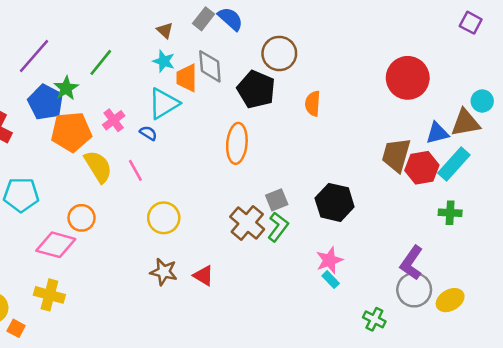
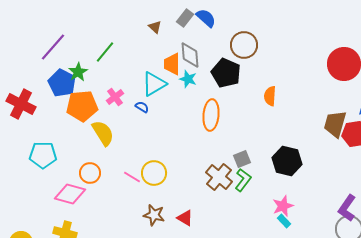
cyan star: (164, 61) -> (188, 79), moved
orange semicircle: (313, 104) -> (270, 96), moved
pink line: (135, 170) -> (132, 177), moved, turned -30

